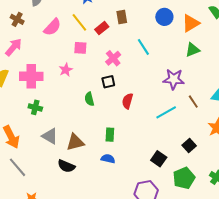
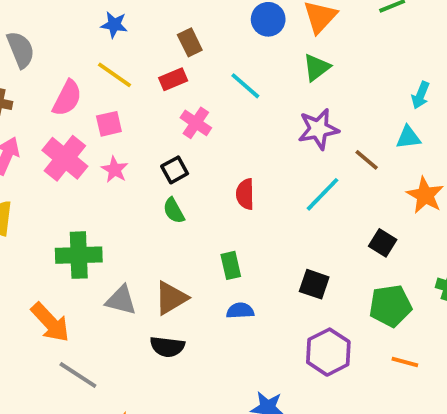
red rectangle: (102, 28) -> (173, 79), moved, turned 32
pink square: (80, 48) -> (109, 124), moved
green triangle: (193, 50) -> (317, 67), moved
pink cross: (31, 76) -> (65, 158), moved, turned -35
black square: (108, 82) -> (175, 170), moved
green cross: (35, 107) -> (79, 255), size x1.6
black square: (159, 159) -> (314, 284), moved
green pentagon: (184, 178) -> (390, 306), turned 30

